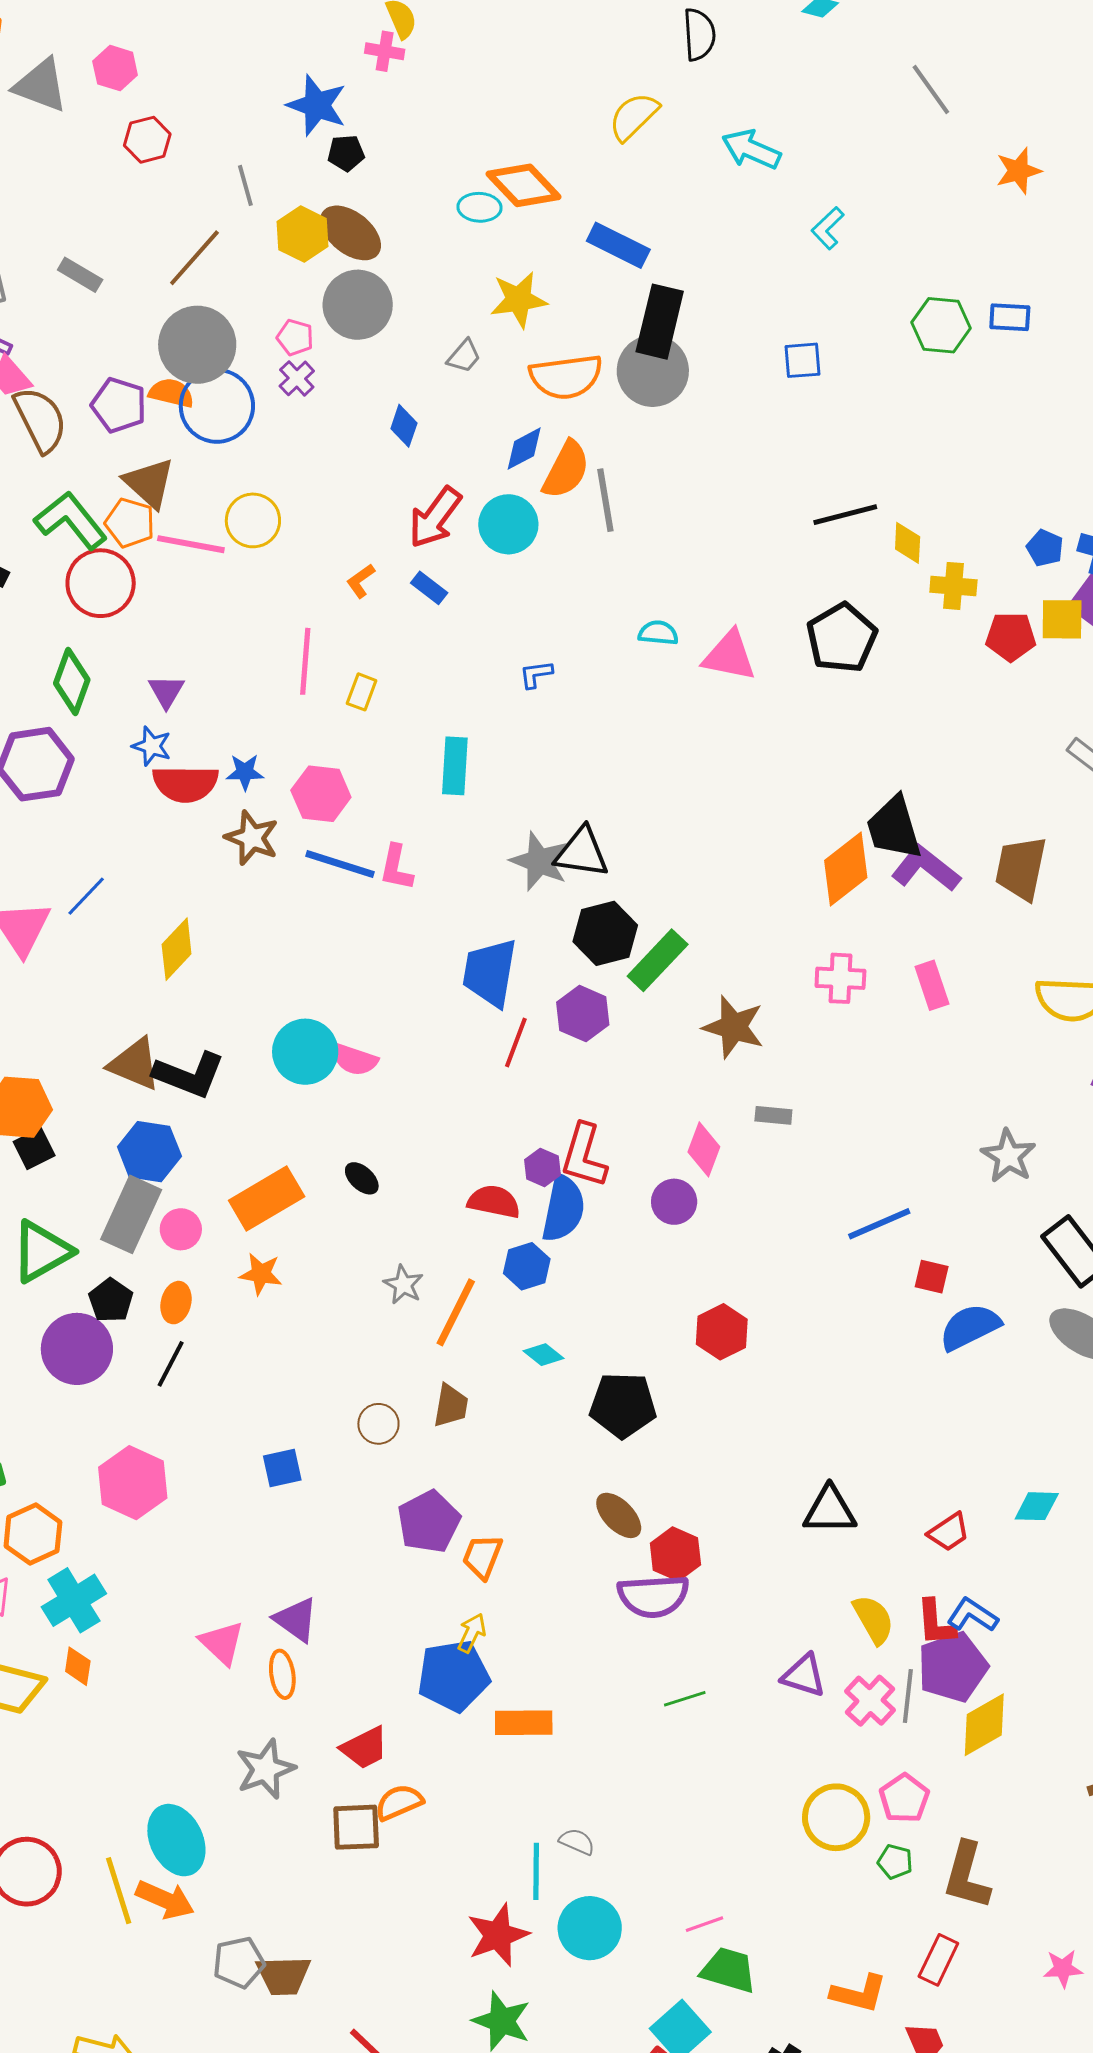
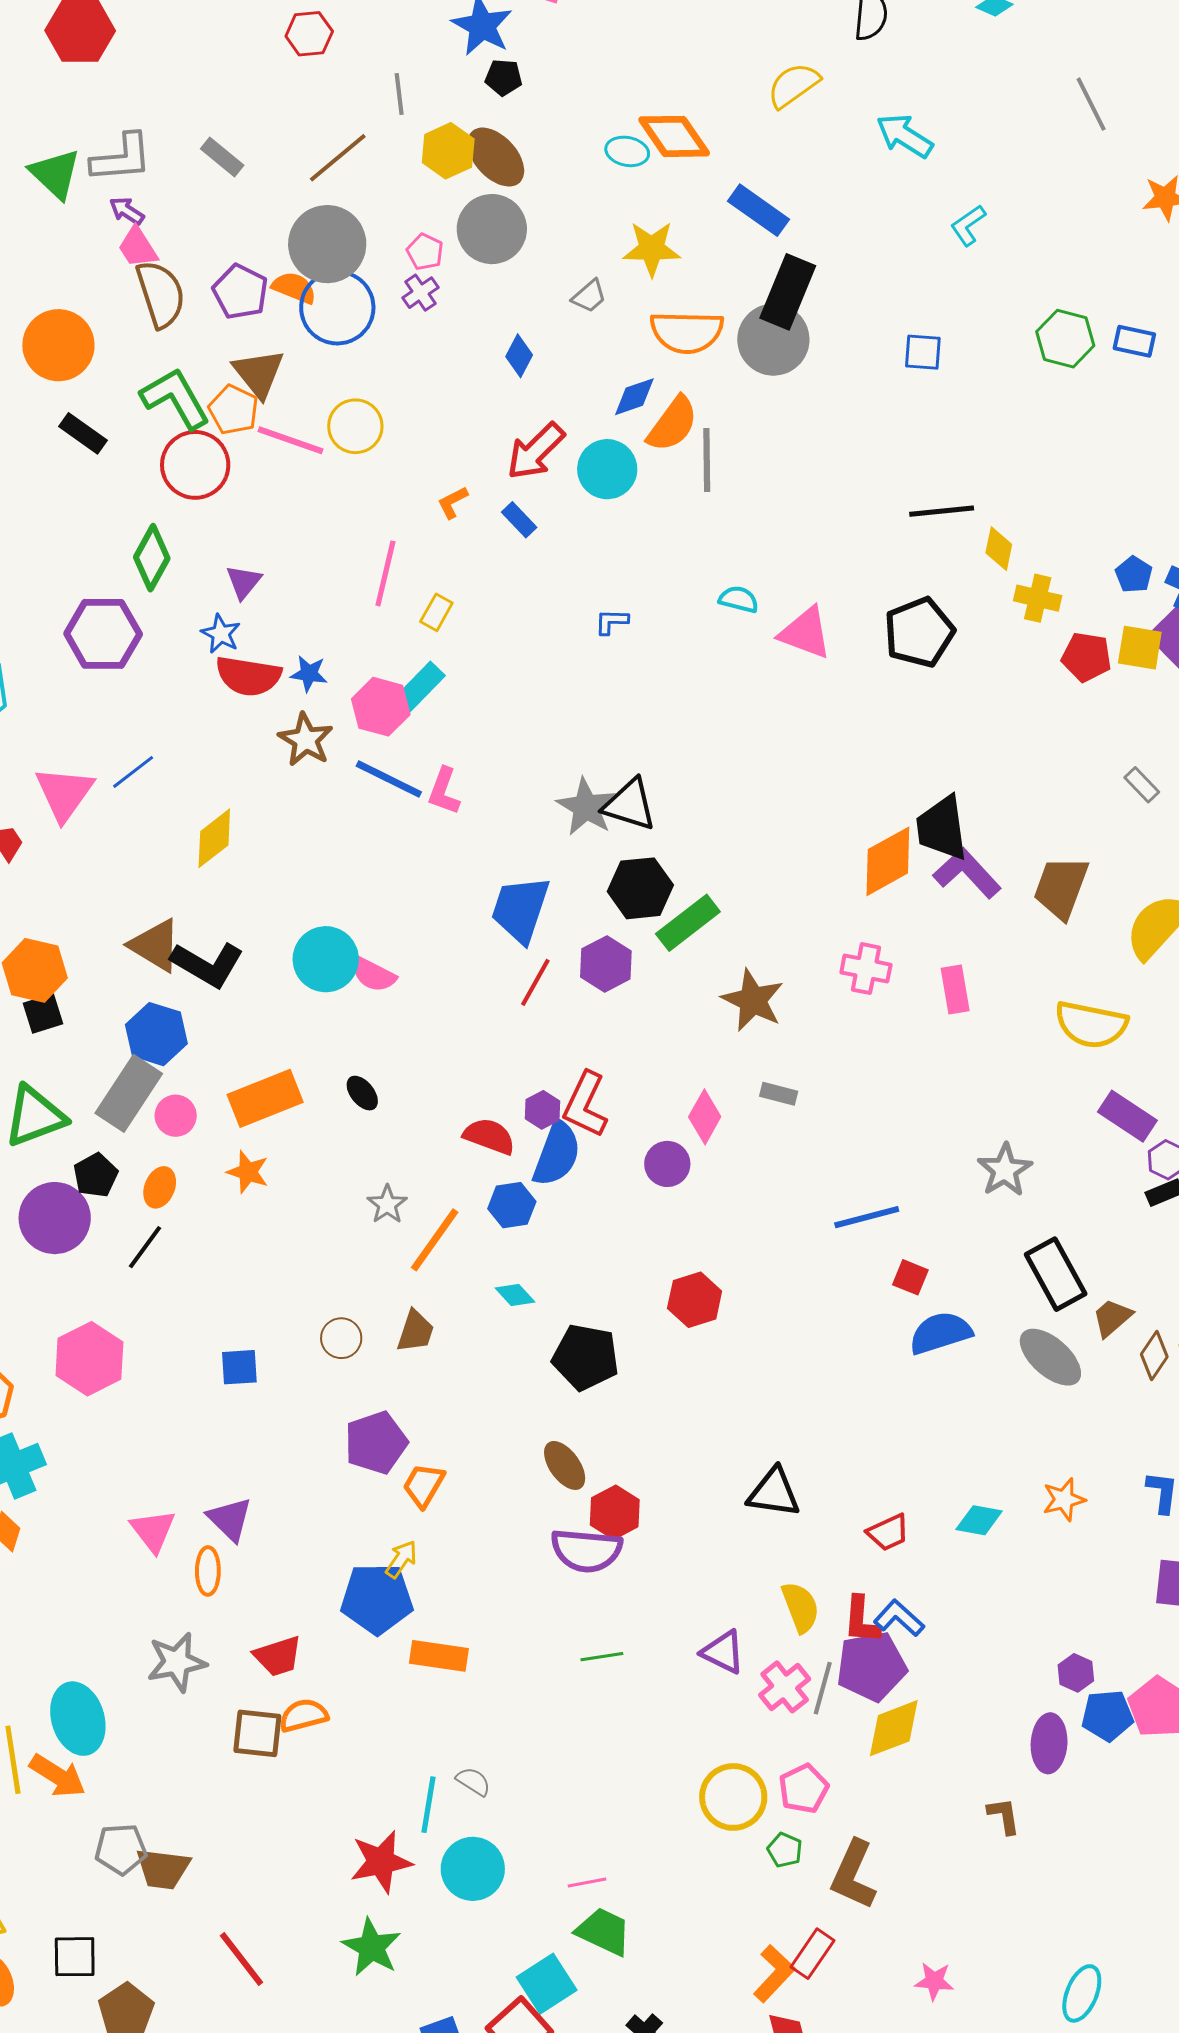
cyan rectangle: (455, 766) -> (418, 689), moved, turned 32
orange L-shape: (859, 1993) -> (774, 1974), moved, turned -70

